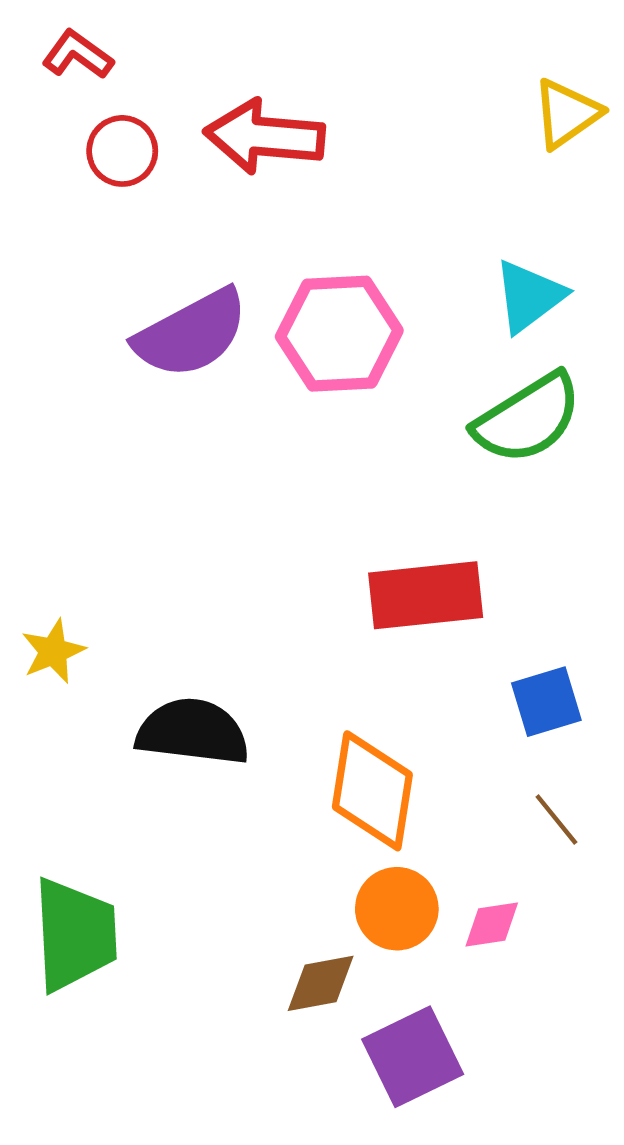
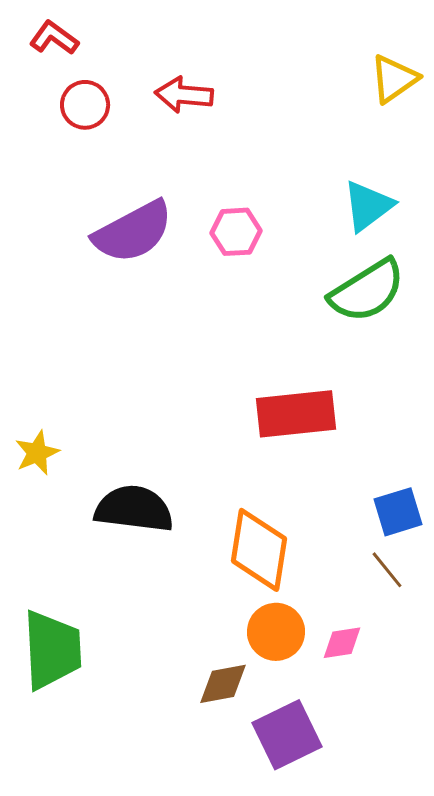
red arrow: (265, 137) -> (184, 95), size x0.7
pink hexagon: (339, 334) -> (236, 232), size x0.6
blue square: (546, 702) -> (398, 512), moved

